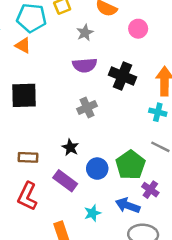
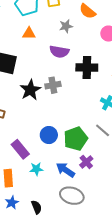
orange triangle: (23, 45) -> (29, 33), moved, turned -40
black cross: (122, 76) -> (87, 68), turned -35
black star: (70, 147) -> (30, 90), moved, size x1.5
purple rectangle: (65, 181) -> (20, 149), moved

